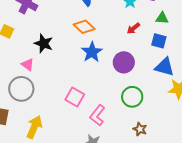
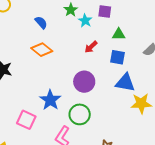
blue star: (92, 52) -> (50, 100), moved
pink square: (75, 97) -> (26, 120), moved
green circle: (132, 97) -> (80, 114), moved

